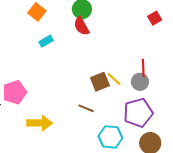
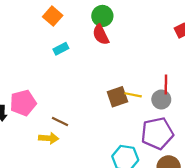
yellow line: (114, 79) -> (133, 95), turned -35
brown line: (86, 108) -> (60, 122), moved
yellow arrow: (40, 123) -> (49, 138), size x0.7

